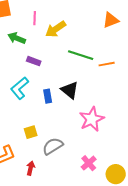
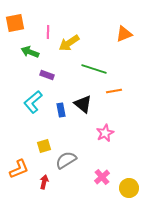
orange line: (107, 64) -> (114, 91), moved
pink star: (92, 119) -> (105, 133), size x0.7

